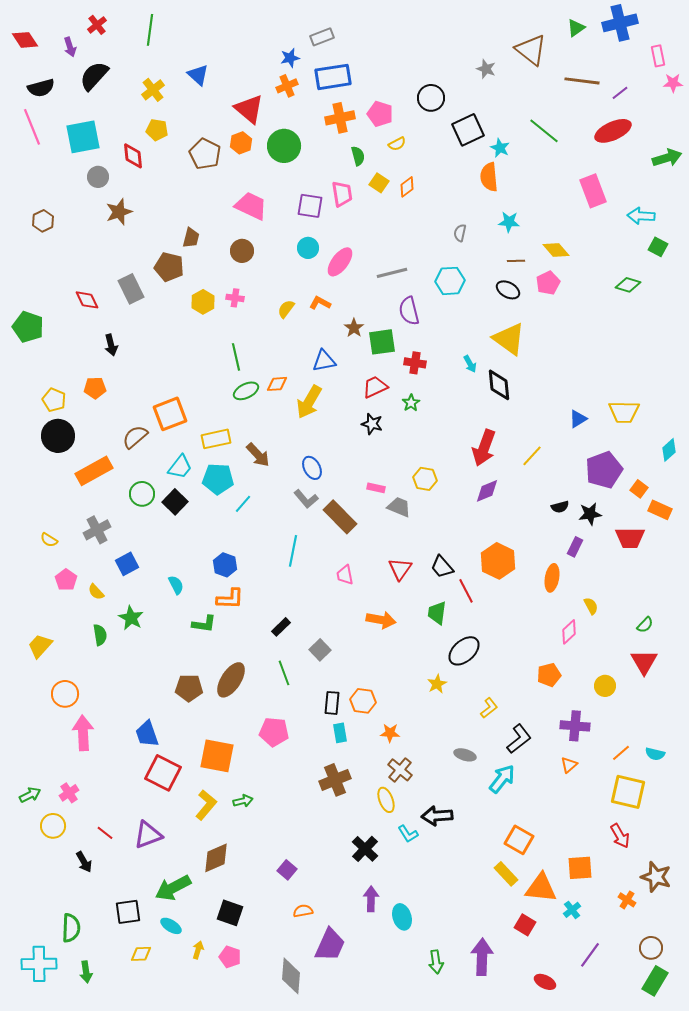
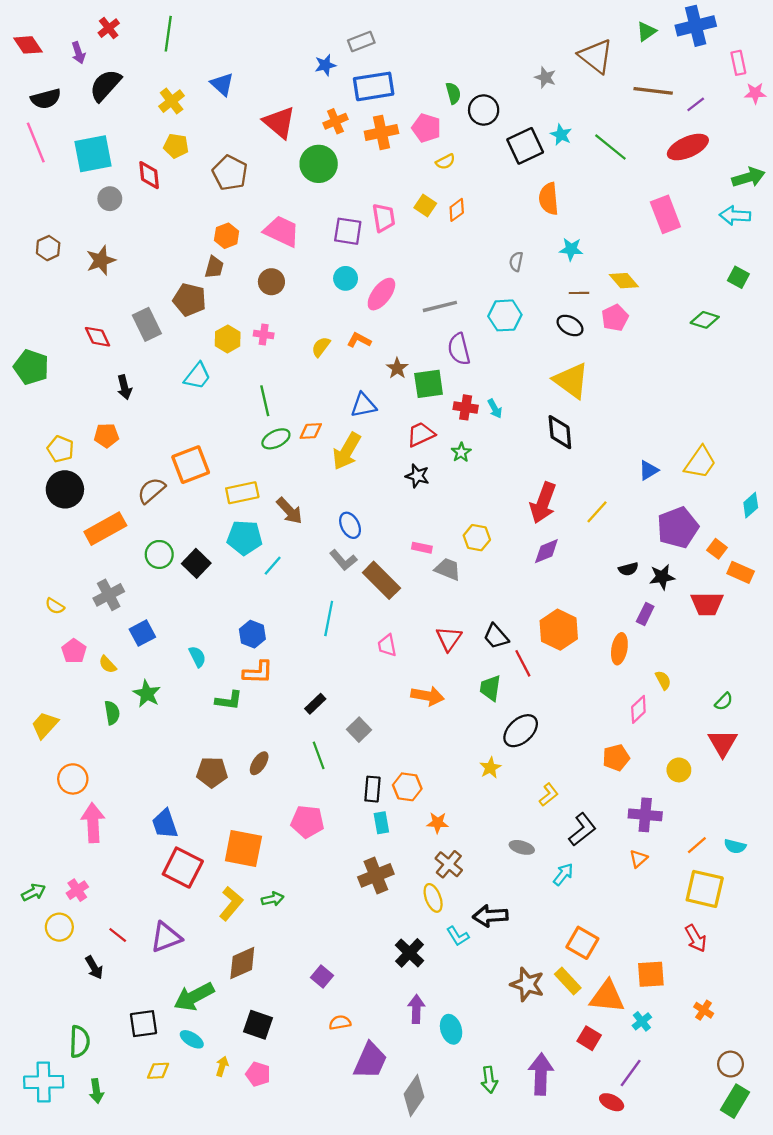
orange cross: (287, 86) -> (335, 121), moved
orange hexagon: (241, 143) -> (227, 236), moved
cyan star: (500, 148) -> (561, 135), moved
green semicircle: (358, 156) -> (453, 93), moved
brown star: (119, 212) -> (101, 260), moved
cyan arrow: (641, 216) -> (735, 216), moved
cyan arrow: (470, 364) -> (495, 409), moved
yellow trapezoid: (624, 412) -> (700, 462), turned -56
cyan trapezoid: (180, 467) -> (197, 376), moved
brown ellipse: (231, 680) -> (259, 763), size x0.6
cyan arrow: (502, 779) -> (563, 874), size x0.7
brown star: (656, 877) -> (527, 984), moved
purple line: (590, 955) -> (631, 1073), moved
gray diamond: (291, 976) -> (414, 1095), moved, turned 30

